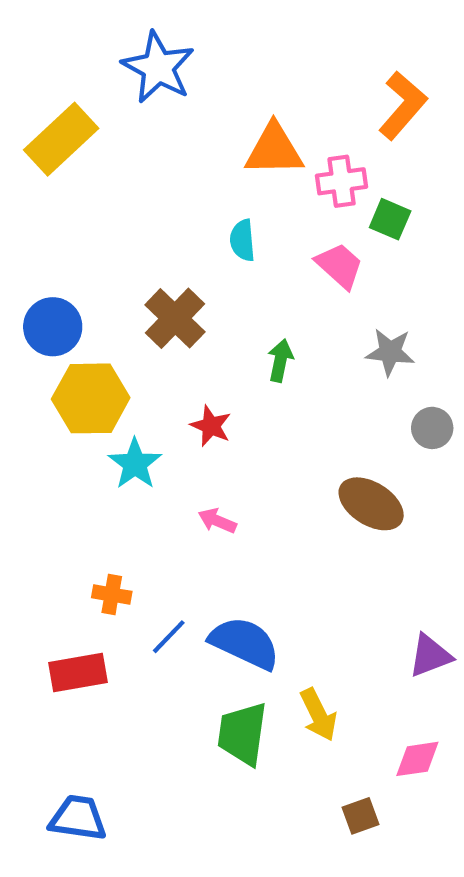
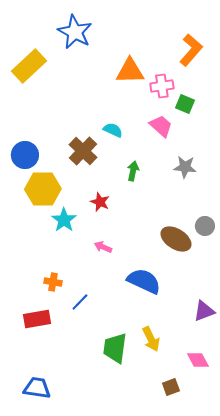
cyan semicircle: (242, 240) -> (113, 130), moved, turned 120
gray circle: (432, 428) -> (205, 226), moved
blue semicircle: (245, 643) -> (144, 281), moved
pink diamond: (417, 759) -> (198, 360), turned 70

